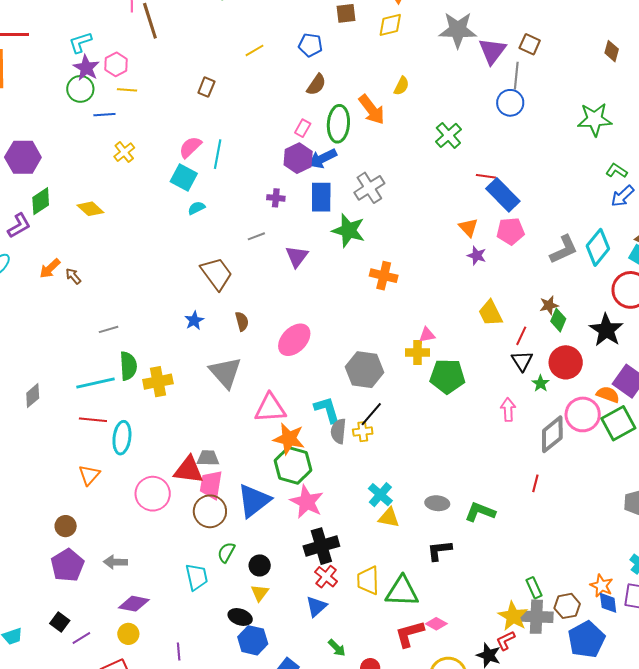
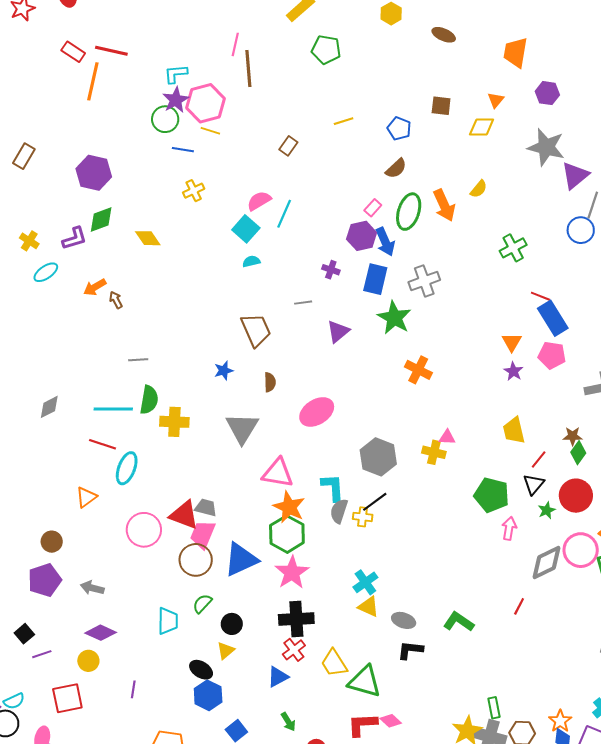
pink hexagon: (116, 64) -> (206, 103), size x1.6
blue arrow: (322, 159) -> (385, 242), turned -100
green pentagon: (447, 376) -> (492, 495), moved
gray ellipse: (437, 503) -> (404, 620), moved
yellow trapezoid: (368, 580) -> (334, 663), turned -44

